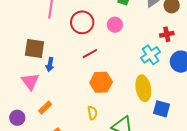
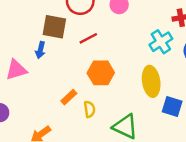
brown square: (34, 49) -> (54, 27), moved
pink triangle: (30, 82) -> (16, 70), turned 48
orange rectangle: (45, 108) -> (69, 97), moved

